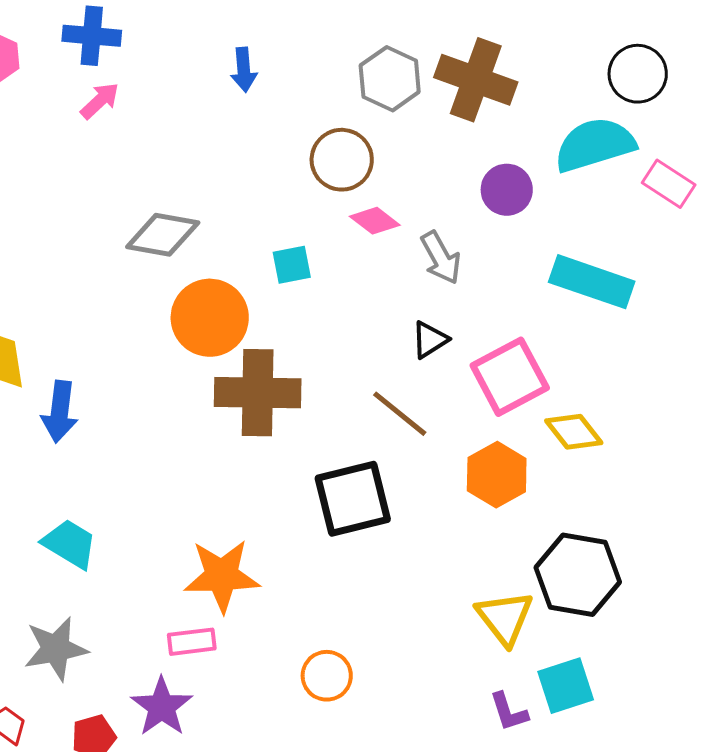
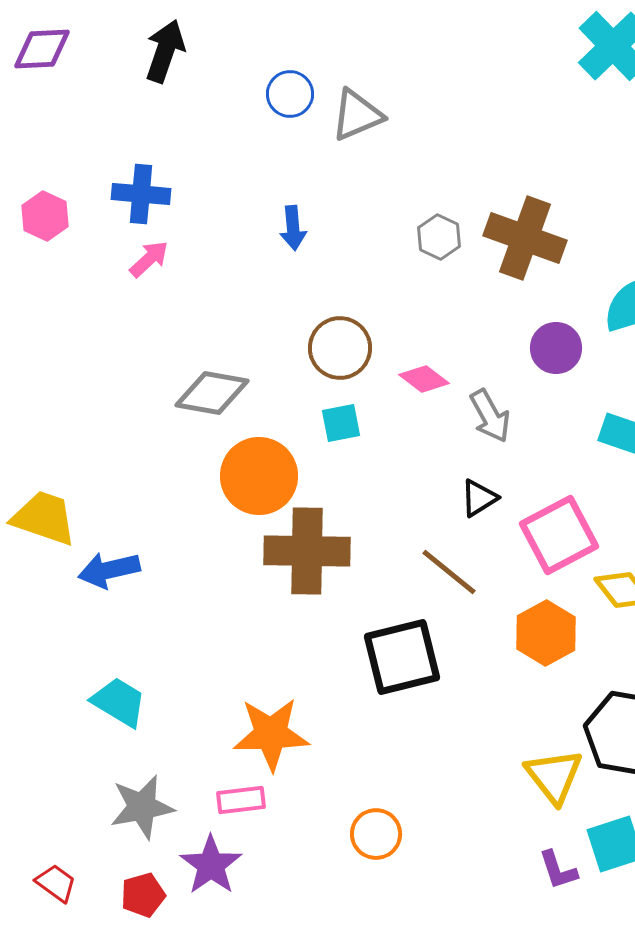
gray hexagon: (390, 79) -> (439, 237), size x0.7
brown circle: (342, 160) -> (340, 348), moved
blue arrow: (60, 412) -> (109, 570), turned 70
gray star: (56, 649) -> (142, 807), moved

